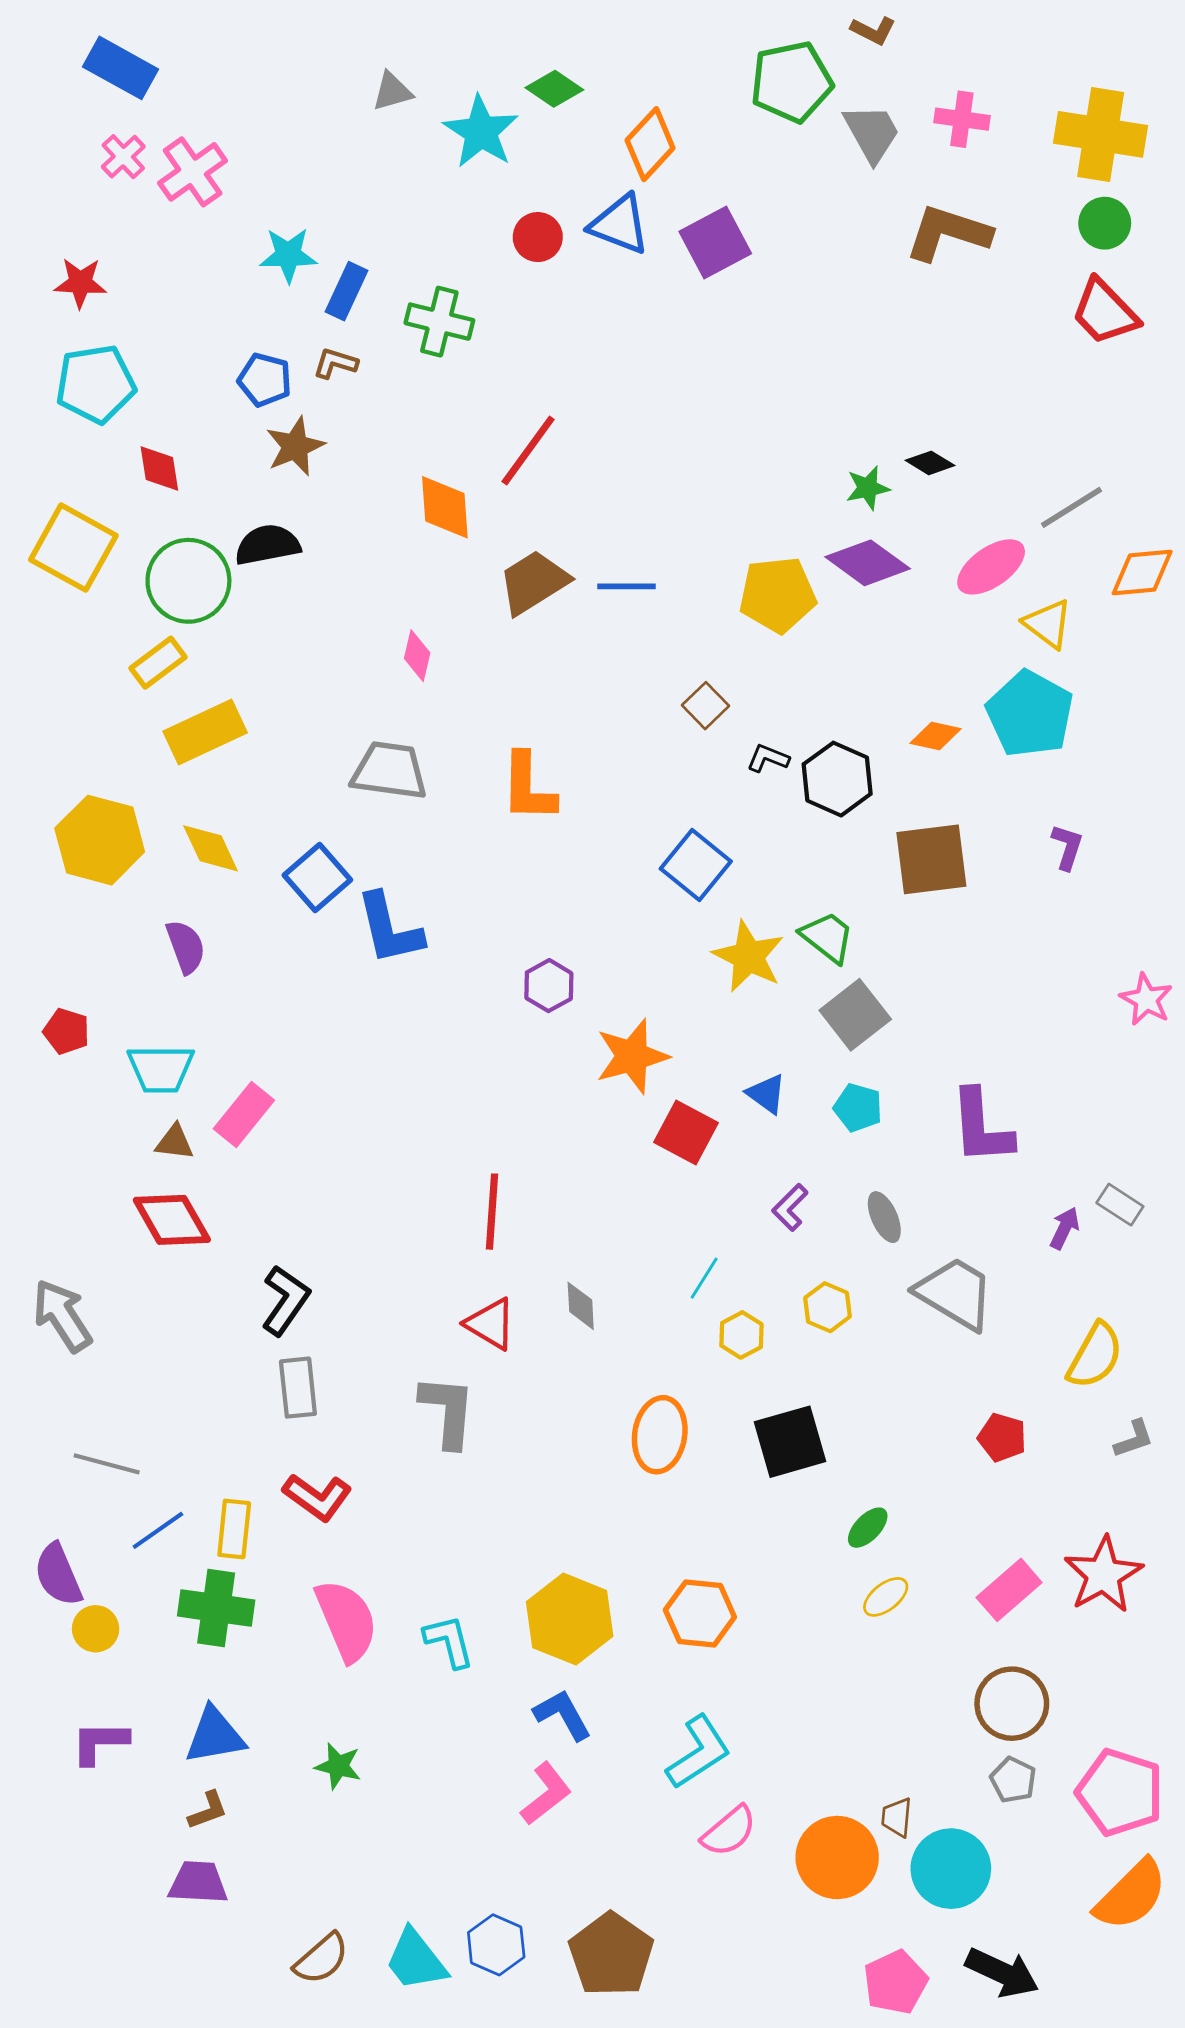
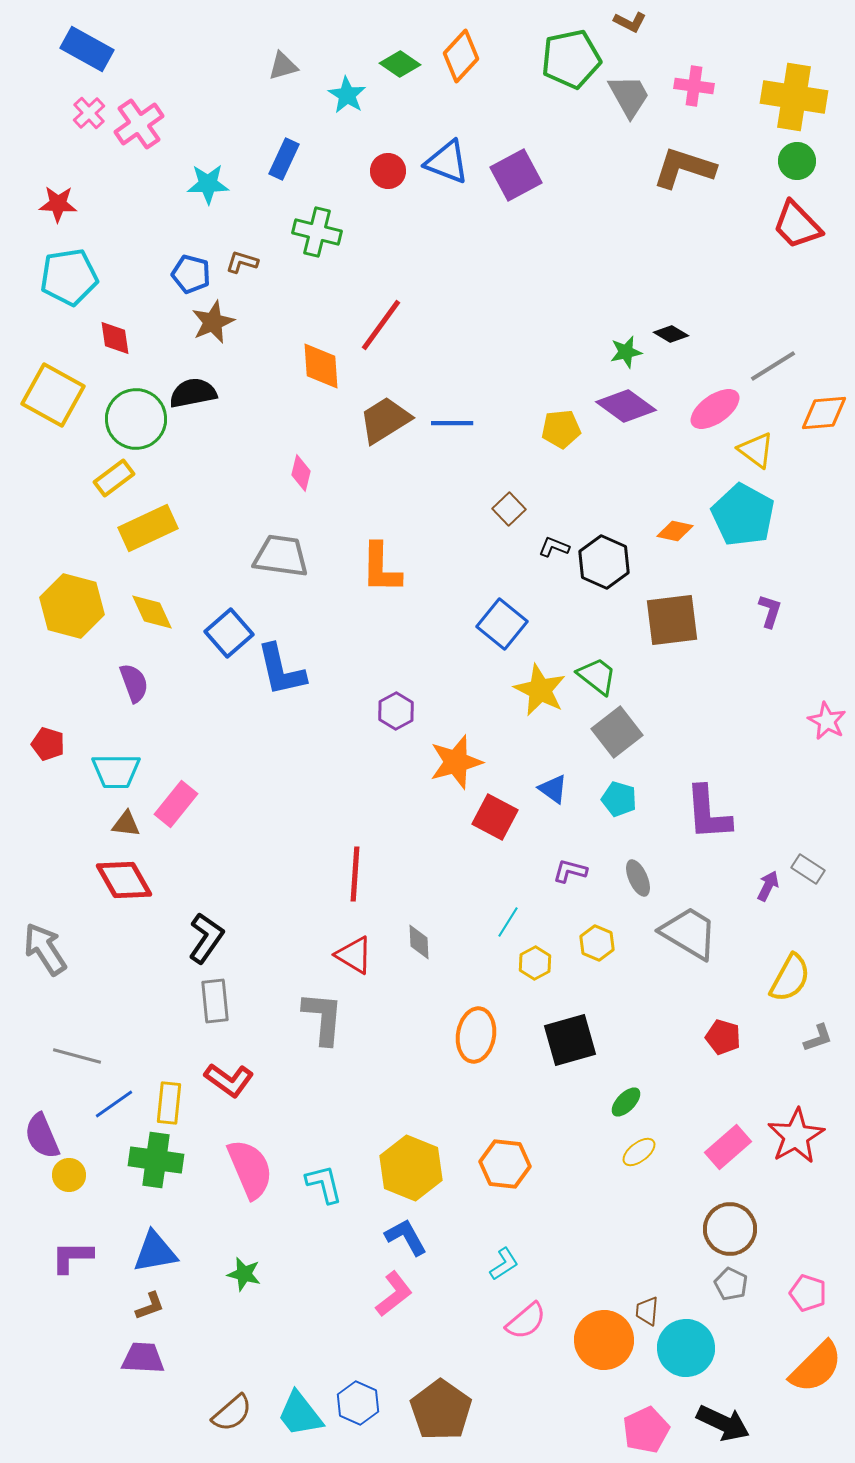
cyan star: (481, 132) -> (347, 95), size x0.7
orange diamond: (650, 144) -> (461, 56), moved
blue rectangle: (346, 291) -> (284, 159), moved
yellow pentagon: (778, 595) -> (561, 429), size x0.7
purple L-shape: (790, 1207) -> (570, 871), turned 60
cyan L-shape: (699, 1752) -> (504, 1264), size x0.6
pink pentagon: (1120, 1792) -> (808, 1293), size x0.6

